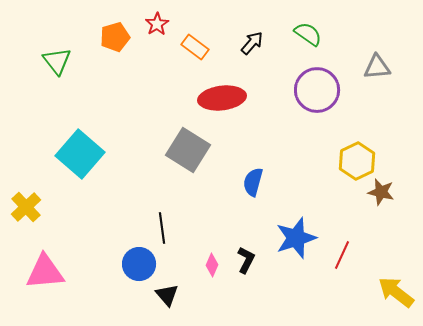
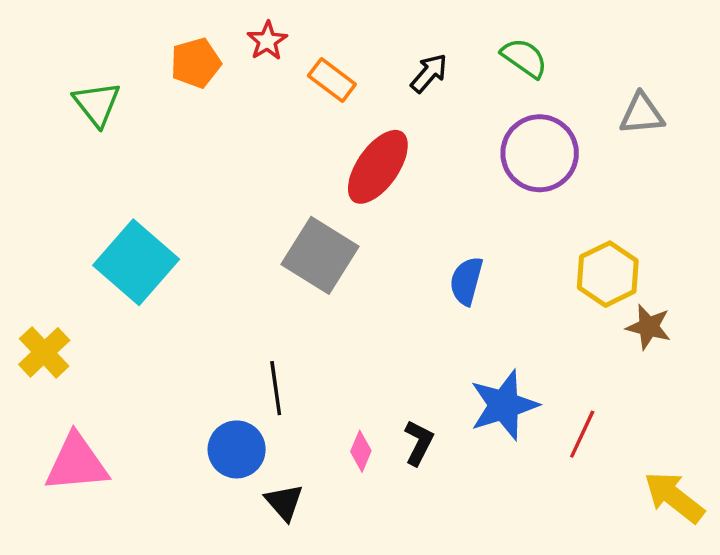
red ellipse: (222, 98) -> (378, 167), turned -48
blue semicircle: (253, 182) -> (466, 281), moved

